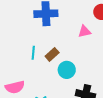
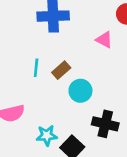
pink triangle: (84, 31) -> (104, 40), turned 40

